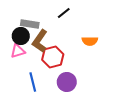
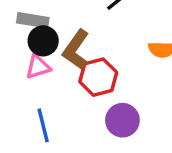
gray rectangle: (30, 24) -> (33, 20), moved
blue line: (33, 82) -> (43, 125), moved

